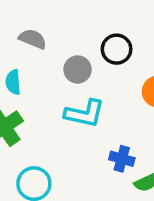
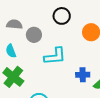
gray circle: (78, 69) -> (34, 35), moved

